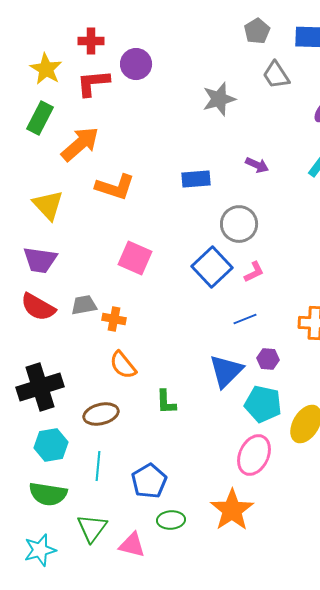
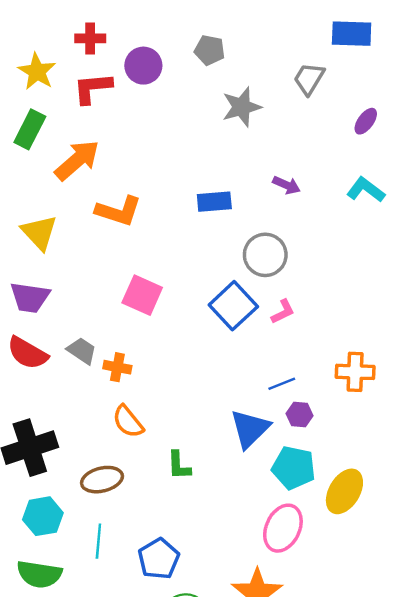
gray pentagon: (257, 31) -> (210, 50), moved, turned -30
gray trapezoid: (276, 75) -> (309, 79), turned 64
gray trapezoid: (84, 305) -> (82, 351), turned 44
blue line: (245, 319) -> (282, 384), moved

